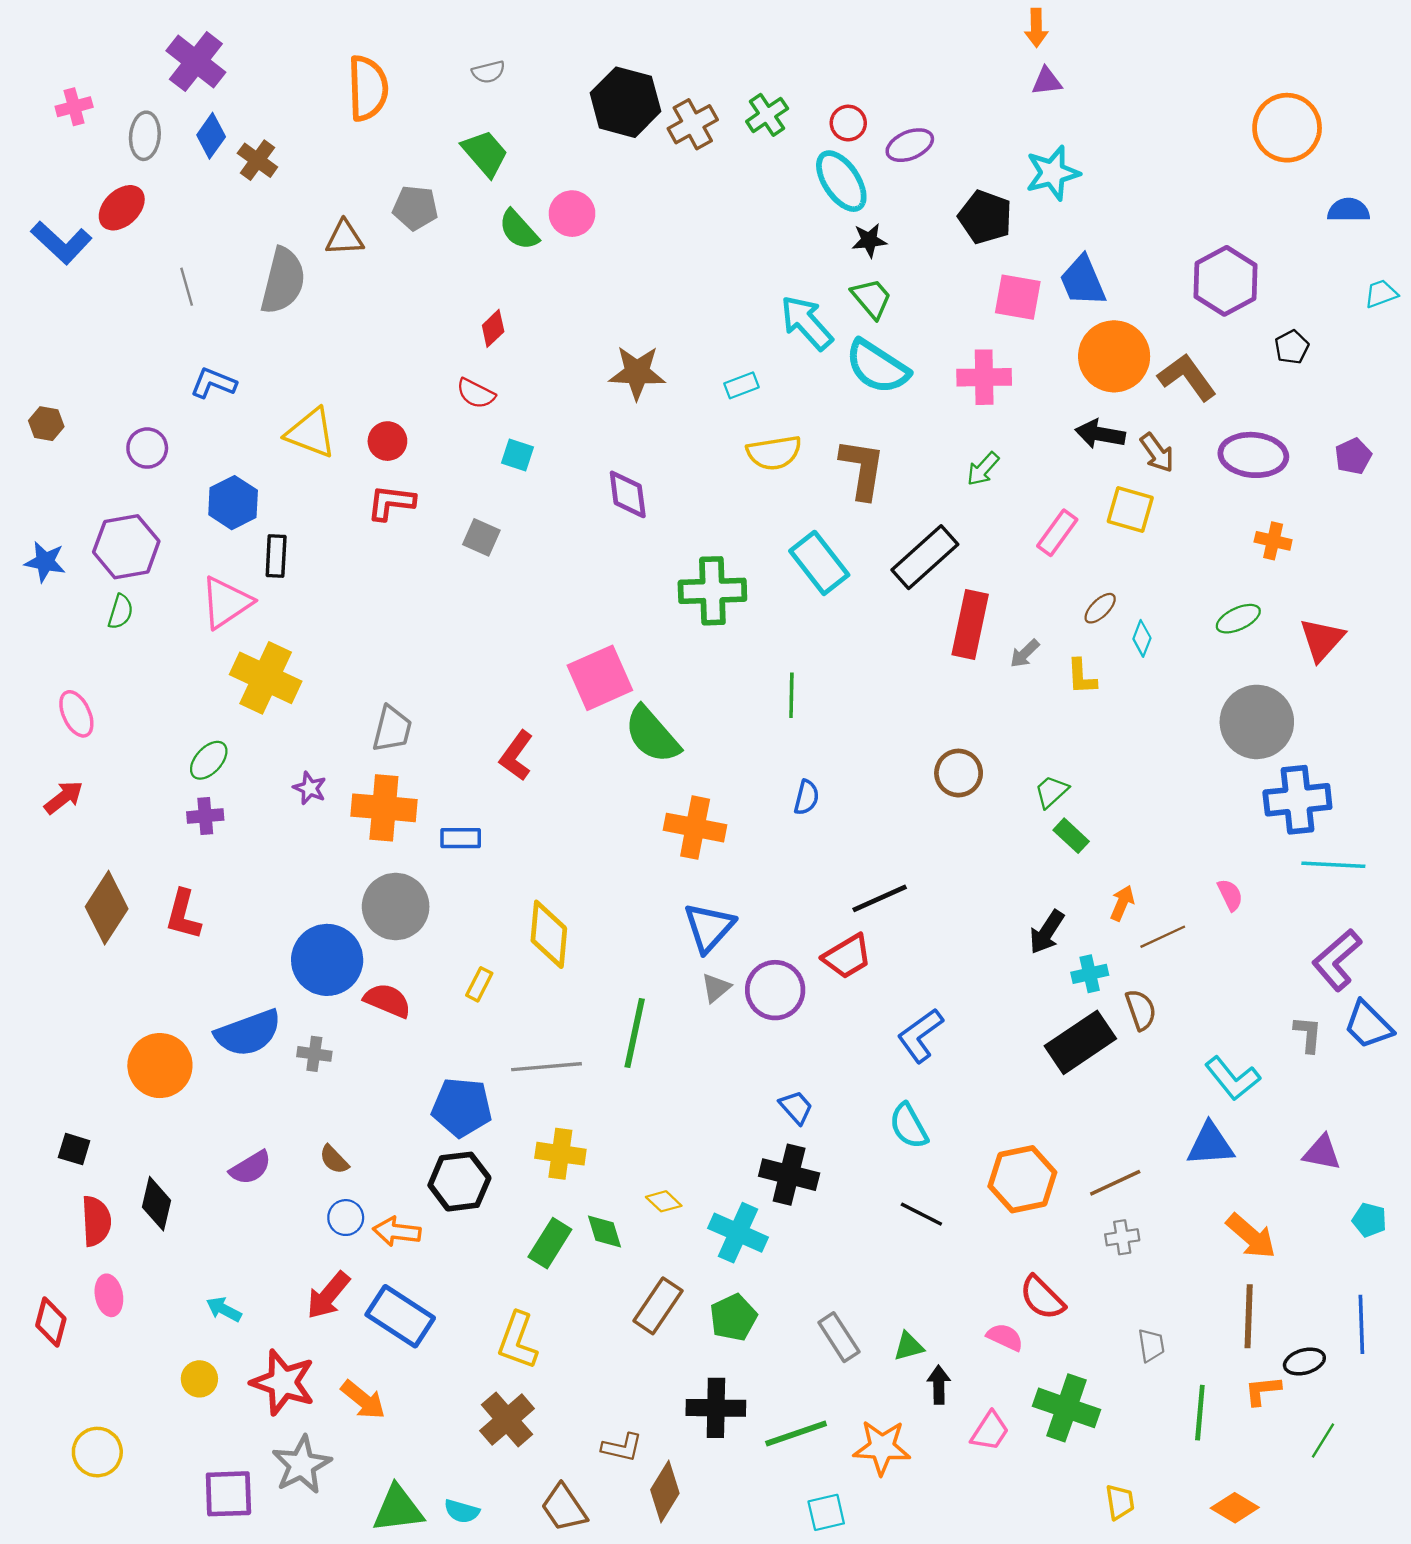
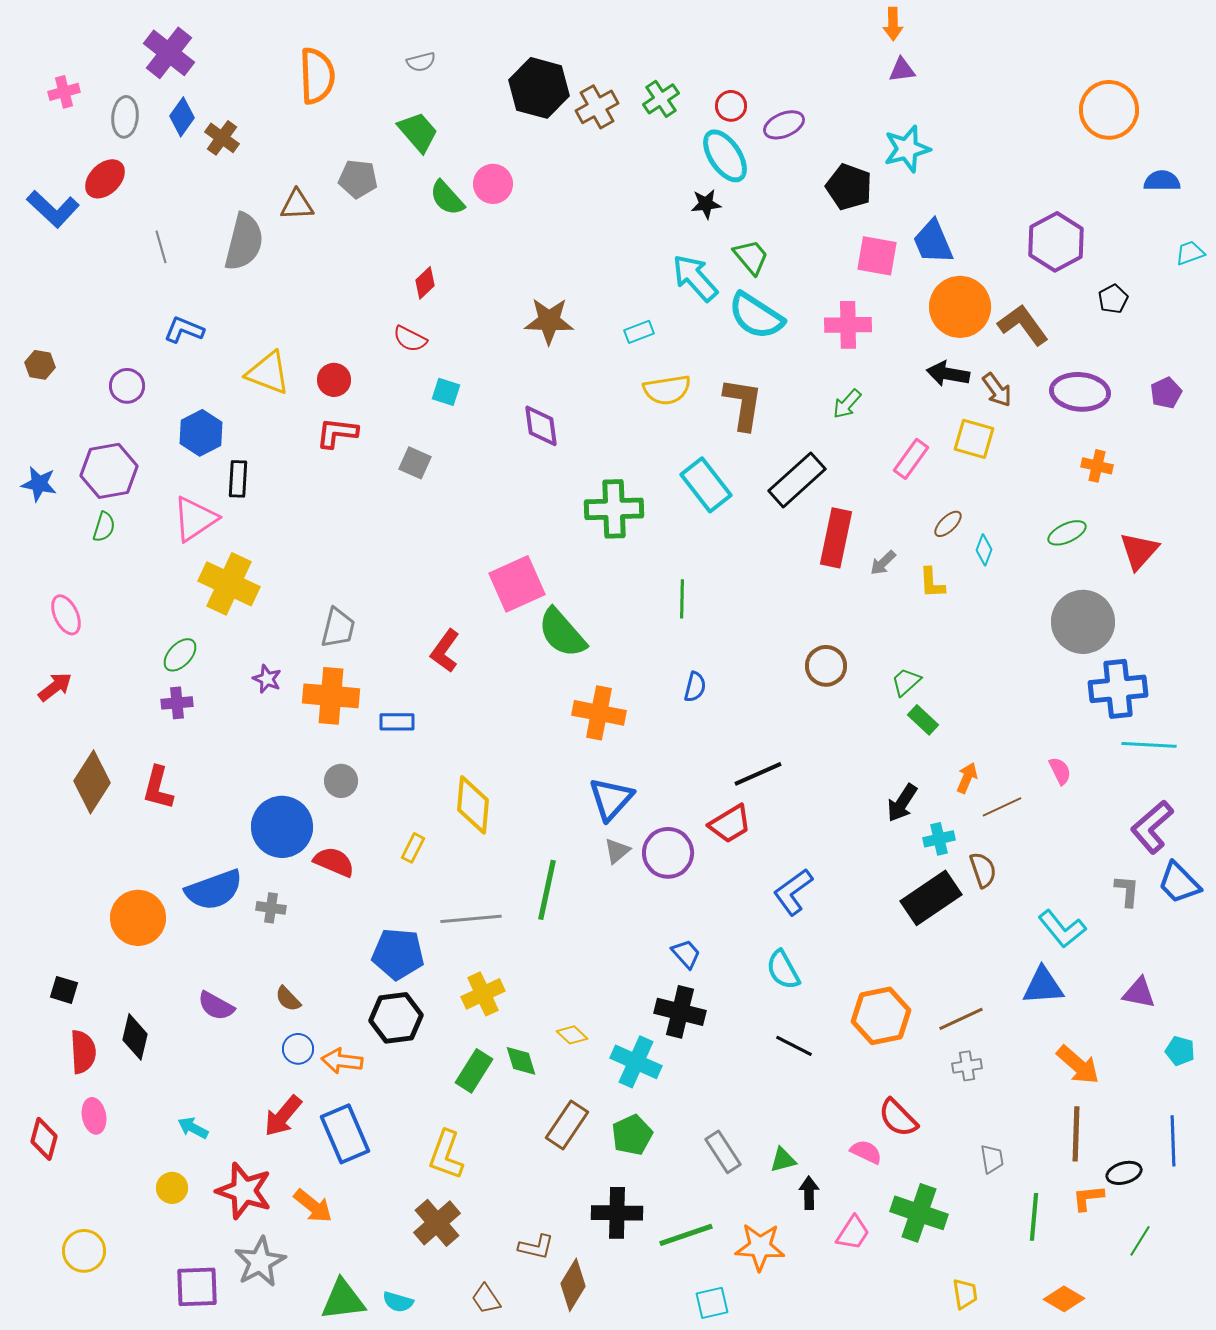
black star: (869, 240) -> (706, 204), moved
gray circle: (396, 907) -> (341, 781), size x0.6
yellow cross: (560, 1154) -> (483, 994), turned -33
purple semicircle: (251, 1168) -> (216, 1006), turned 60
blue rectangle: (400, 1316) -> (345, 1134), turned 34
brown trapezoid: (564, 1508) -> (486, 1299), size x0.7

